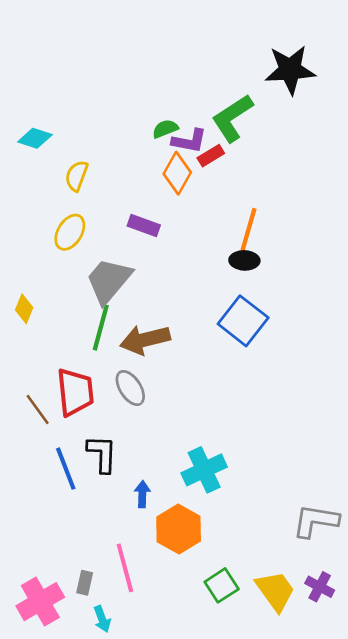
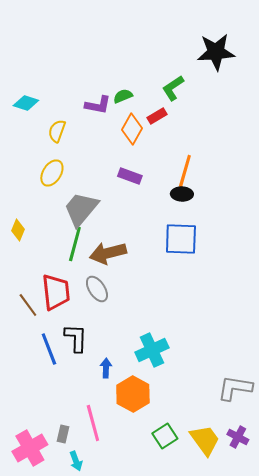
green L-shape: (232, 118) -> (173, 88), size x0.7
purple L-shape: (189, 141) -> (98, 105), moved
purple rectangle: (144, 225) -> (130, 176), moved
blue square: (243, 321) -> (181, 239), turned -36

